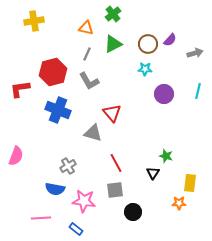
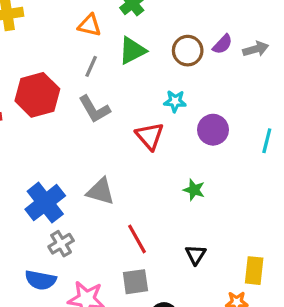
gray arrow: (195, 53) -> (256, 49), moved
cyan star: (145, 69) -> (175, 101), moved
cyan line: (198, 91) -> (267, 141), moved
blue cross: (58, 110) -> (45, 203), moved, turned 30
red triangle: (112, 113) -> (150, 136), moved
green star: (166, 156) -> (194, 190), moved

